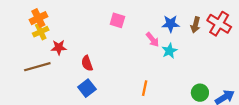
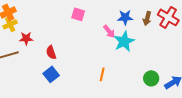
cyan star: (169, 51) -> (124, 41), size x1.5

